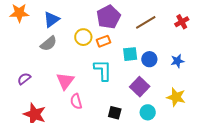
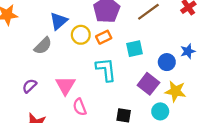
blue triangle: (52, 19) -> (59, 21), moved
blue circle: (149, 59) -> (167, 62), moved
purple semicircle: (24, 79) -> (29, 86), moved
yellow star: (176, 97) -> (175, 91), moved

